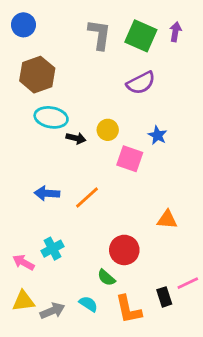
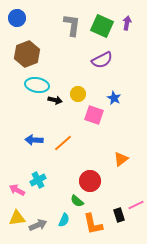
orange triangle: (167, 220) -> (121, 159), turned -42
cyan semicircle: (88, 304) -> (64, 220), turned 80

